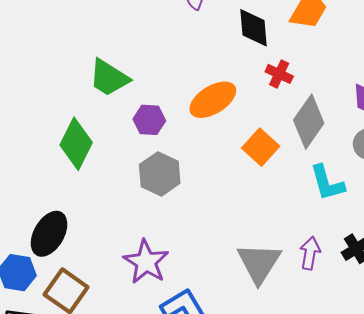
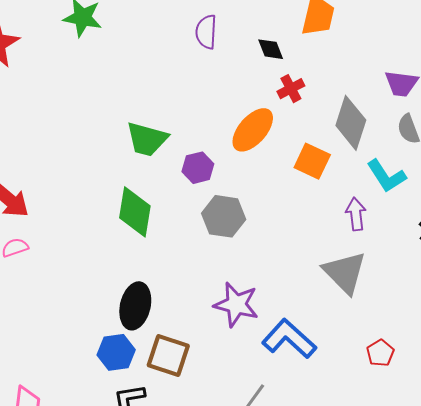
black diamond: (253, 28) -> (271, 49), size x0.7
red cross: (279, 74) -> (291, 89), moved, turned -36
purple arrow: (310, 253) -> (356, 214), moved

